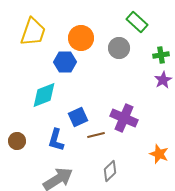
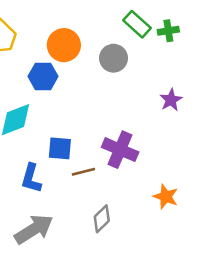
green cross: (161, 55) -> (168, 31), moved
blue square: (78, 117) -> (60, 148), turned 30

